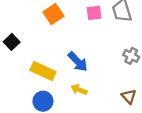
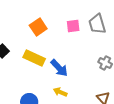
yellow rectangle: (43, 71) -> (34, 58), moved

